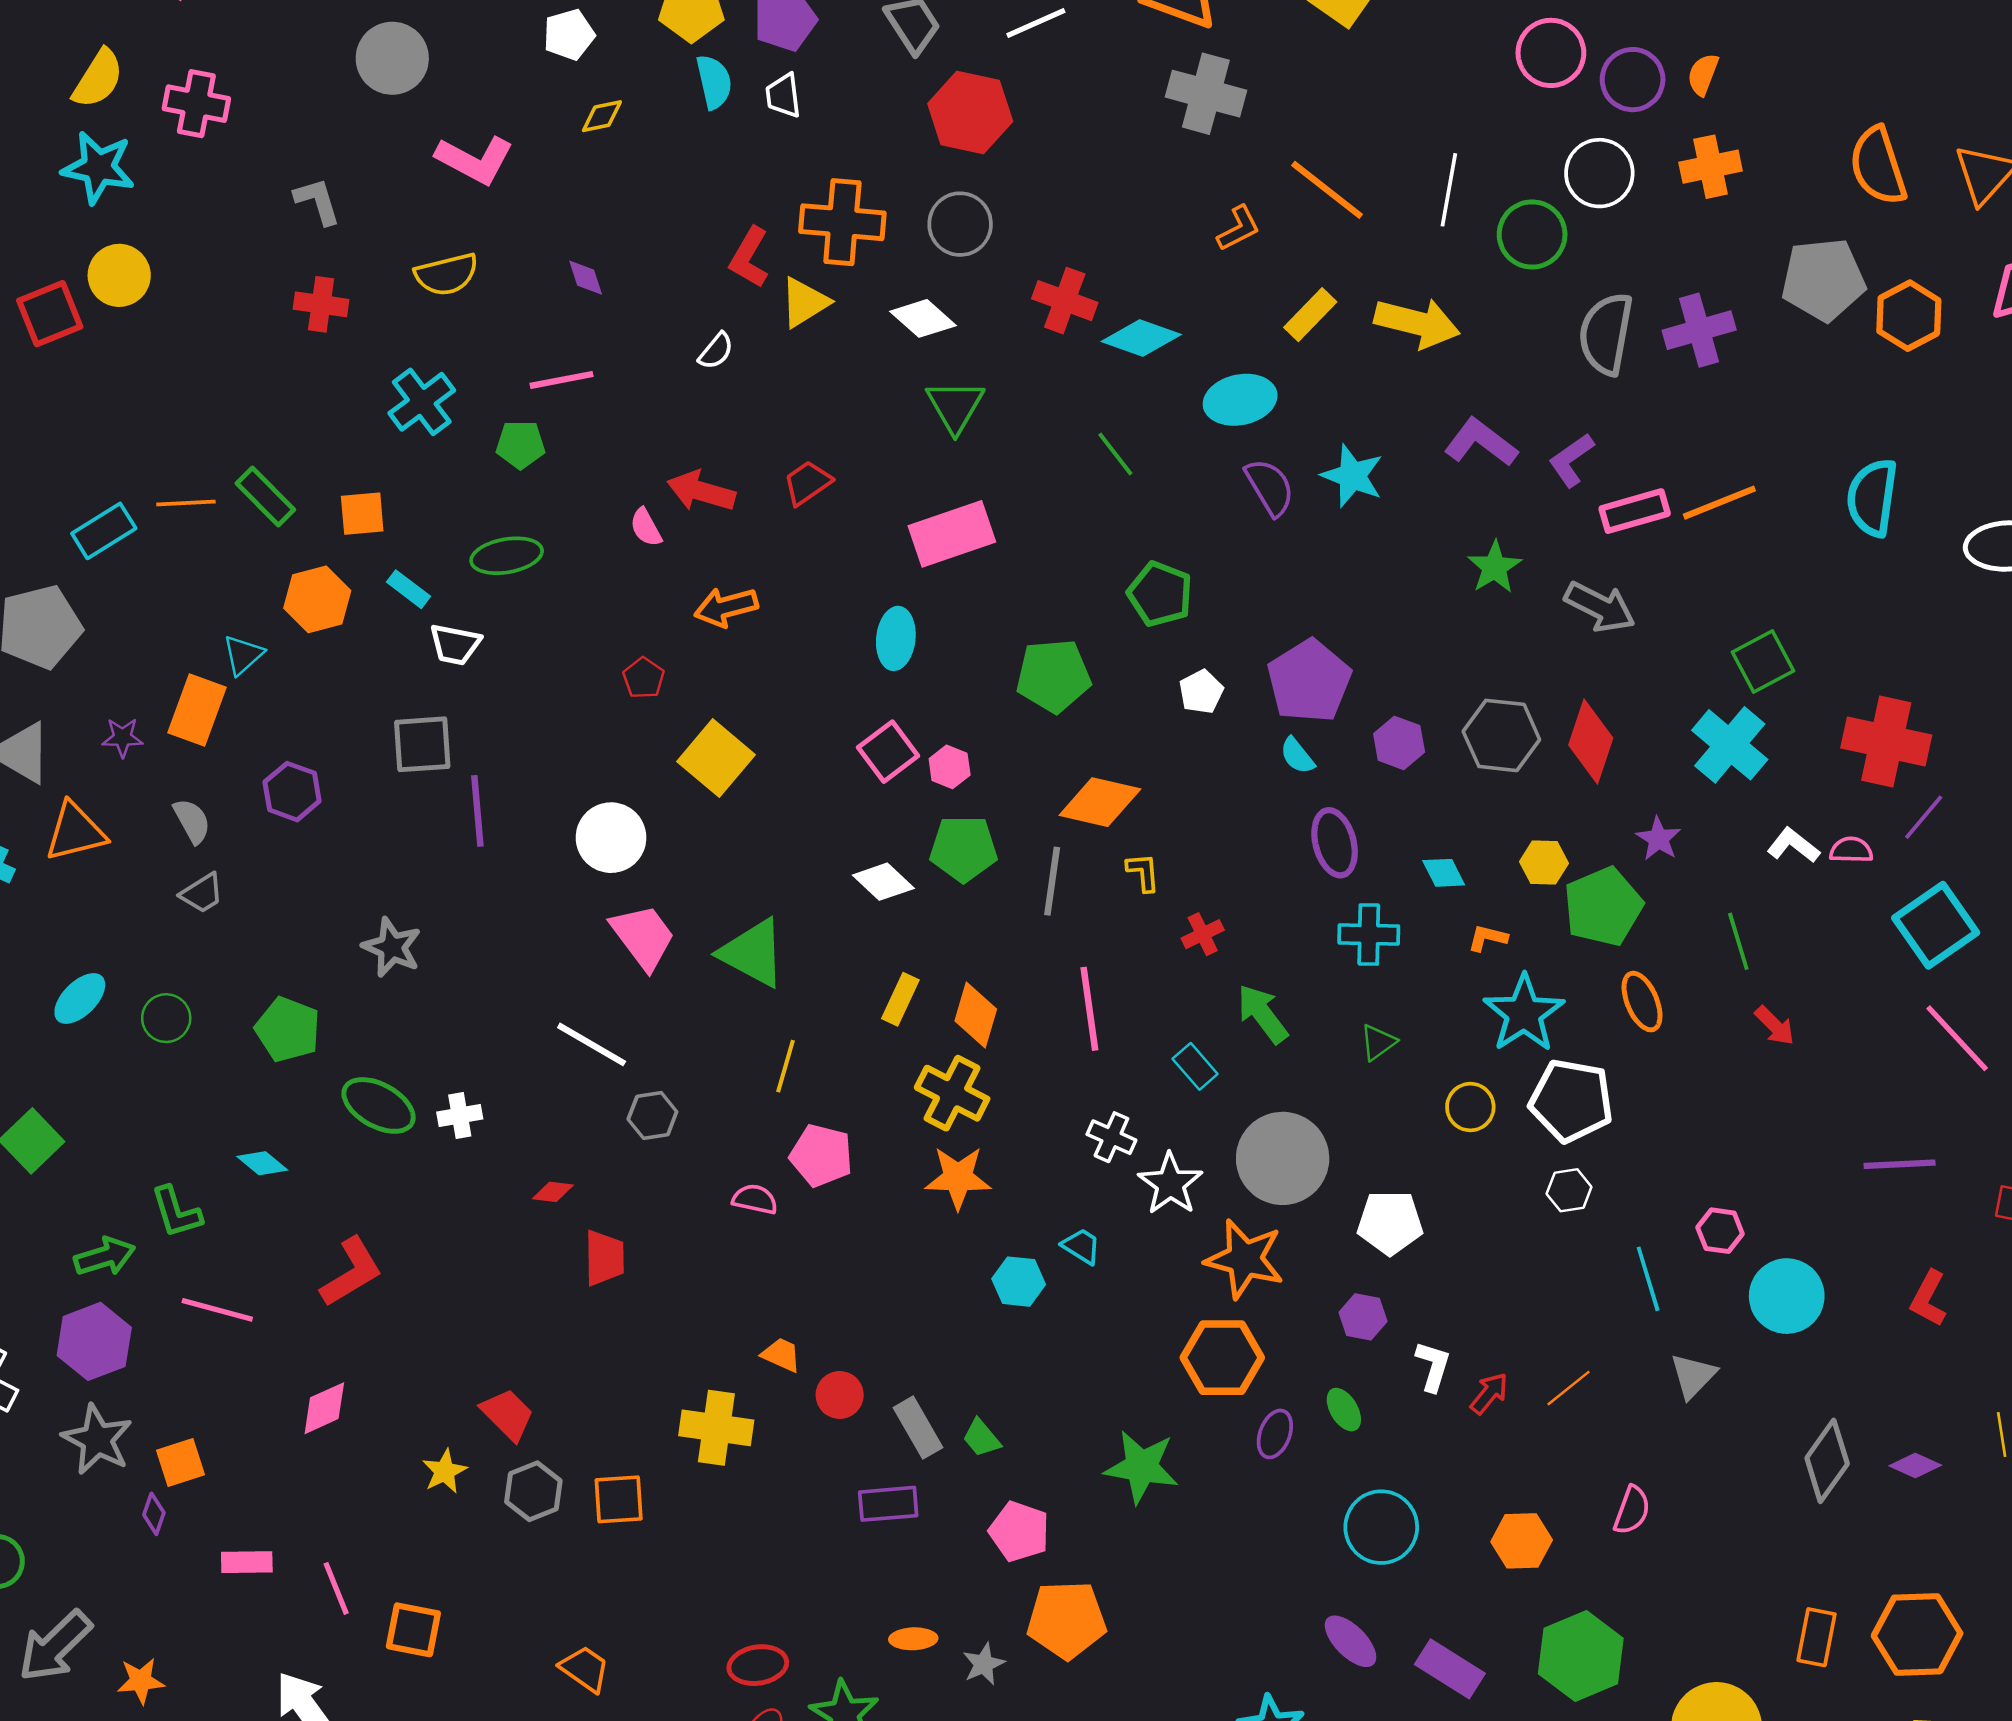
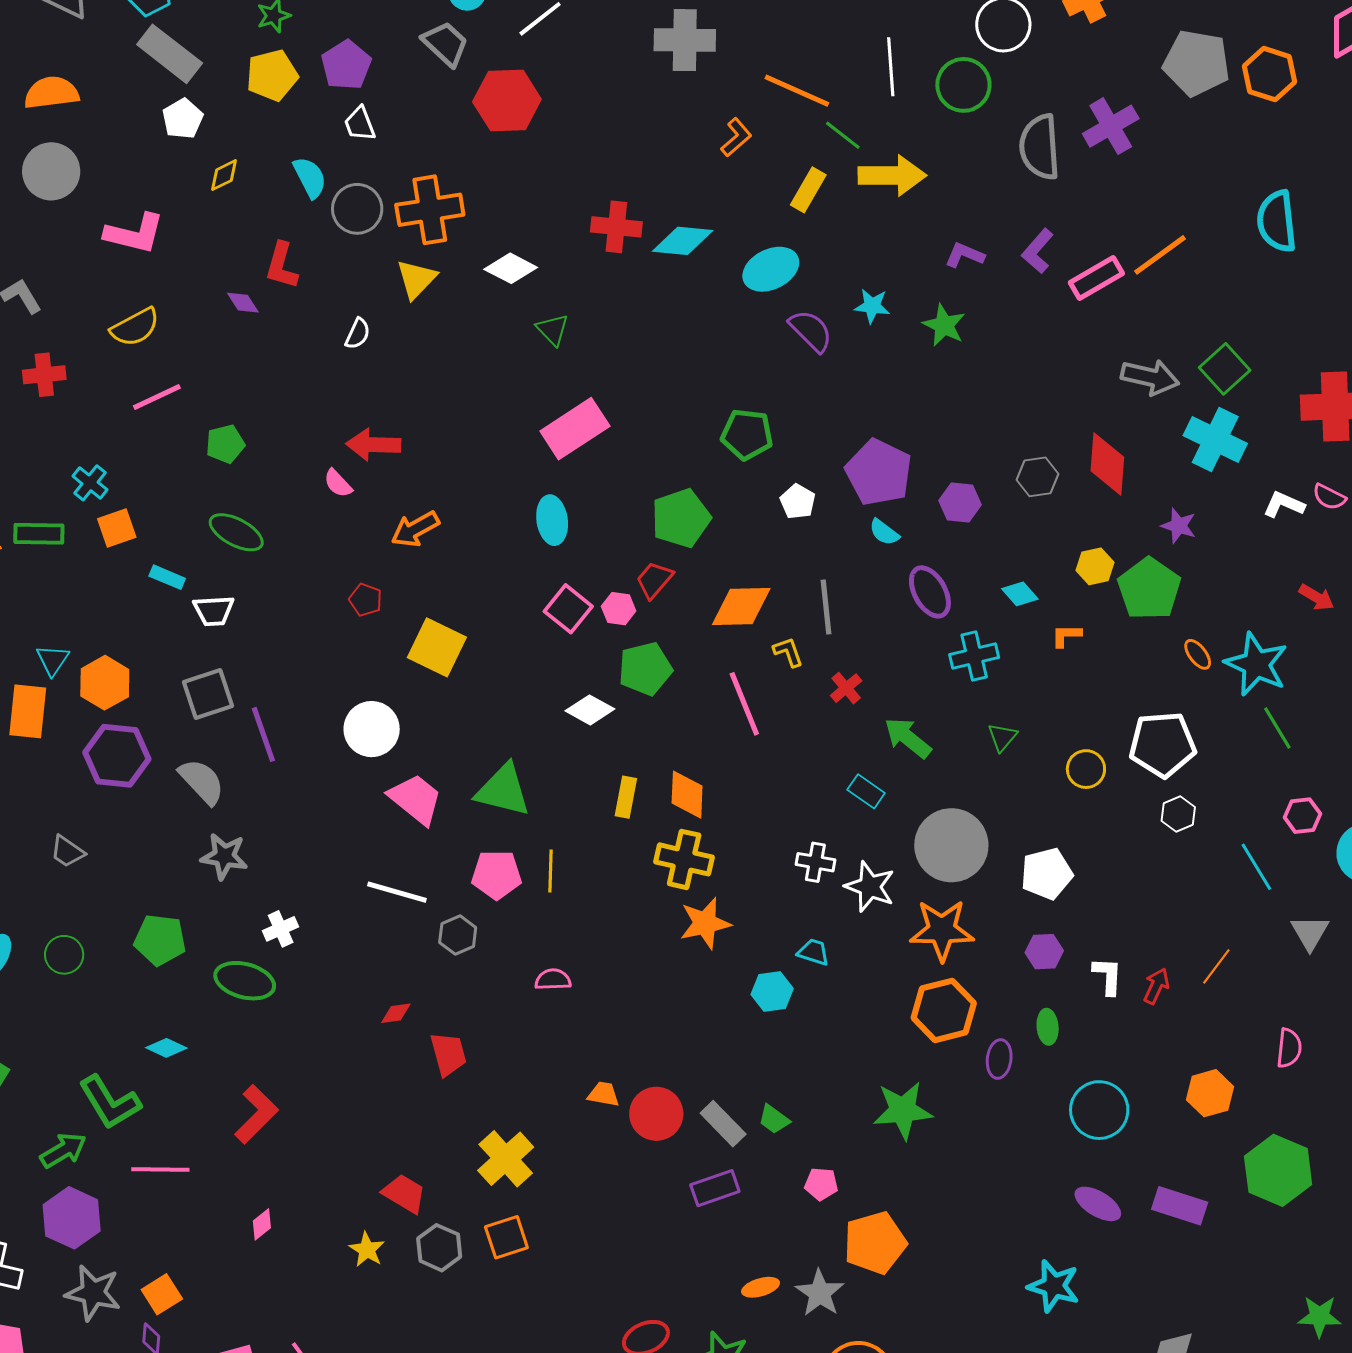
cyan semicircle: (714, 82) -> (310, 177), moved
gray circle: (960, 224) -> (357, 209), moved
red L-shape: (749, 257) -> (282, 266), moved
gray pentagon: (1823, 280) -> (1197, 63), turned 30
pink line: (561, 380) -> (157, 397), moved
cyan cross: (422, 402) -> (90, 483), moved, size x0.7
green triangle: (955, 406) -> (553, 330), size x0.7
purple L-shape: (1481, 442) -> (965, 255), size x0.7
green line: (1115, 454) -> (843, 135), moved
cyan star: (1352, 476) -> (872, 306), size x0.7
red trapezoid: (807, 483) -> (654, 580), moved
green rectangle: (265, 497) -> (39, 534), turned -30
green ellipse: (507, 556) -> (236, 532), turned 52
green star: (1494, 567) -> (944, 325), moved
orange hexagon: (317, 599) -> (105, 683), moved
gray arrow: (1600, 607) -> (1150, 377), moved
gray hexagon: (1501, 735) -> (1037, 477), size x0.7
purple hexagon: (292, 792) -> (117, 756), size x1.4
gray semicircle: (192, 821) -> (202, 781), moved, size x1.4
pink semicircle: (1851, 850) -> (1329, 497), turned -140
gray line: (1052, 881) -> (826, 607), moved
gray trapezoid: (202, 893) -> (67, 852), turned 81
green line: (1738, 941) -> (1277, 728), moved
orange ellipse: (1642, 1002) -> (1198, 654), size x0.7
pink line: (1089, 1009) -> (744, 704), moved
cyan star: (1524, 1013) -> (1256, 664), moved
red arrow: (1775, 1026) -> (1317, 597), moved
white cross: (460, 1116) -> (281, 929), moved
pink pentagon: (821, 1156) -> (497, 875), moved
green L-shape: (176, 1212) -> (110, 1102), size x1.4
red circle: (840, 1395) -> (656, 1114), size x1.4
pink diamond: (324, 1408) -> (262, 1224), size x0.7
green ellipse: (1344, 1410) -> (1048, 1027), turned 40
yellow cross: (716, 1428) -> (506, 1159), moved, turned -36
pink pentagon: (1019, 1532) -> (821, 1184), size x0.7
gray star: (984, 1664) -> (820, 1293), size x1.4

